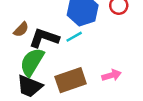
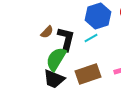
black L-shape: (44, 38) -> (66, 39), turned 85

